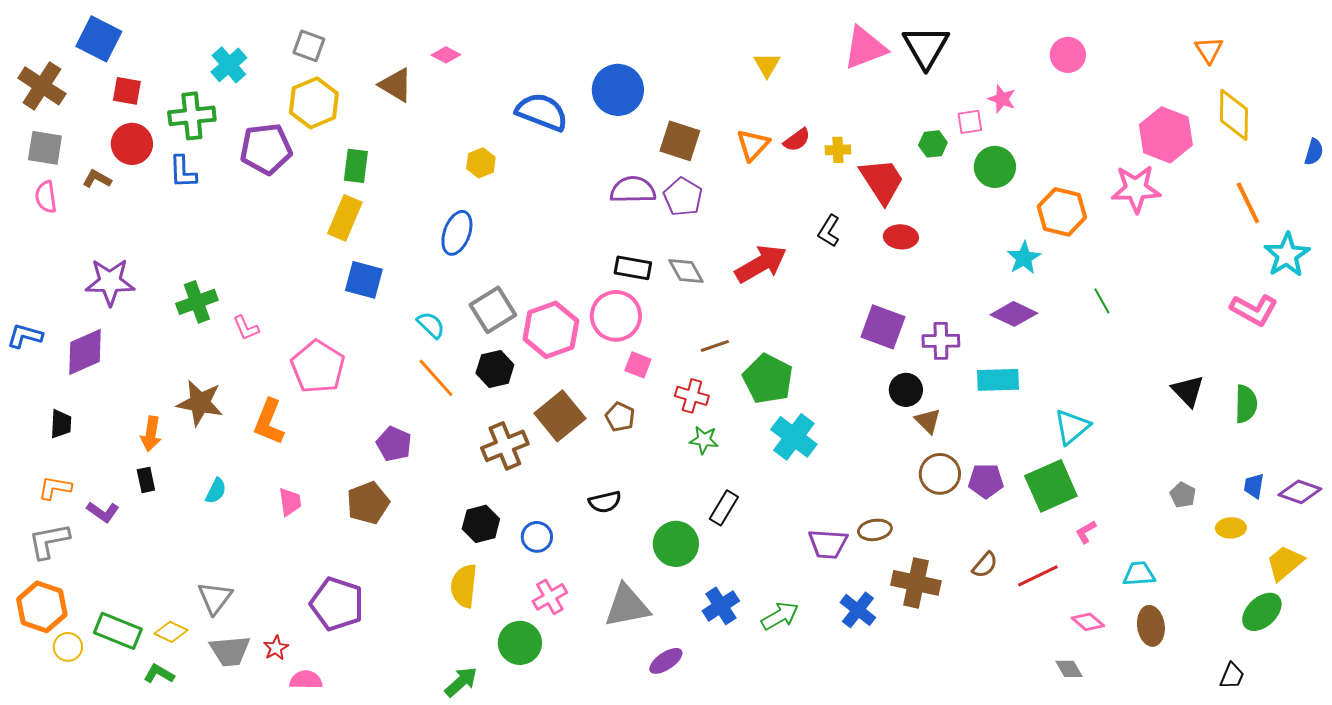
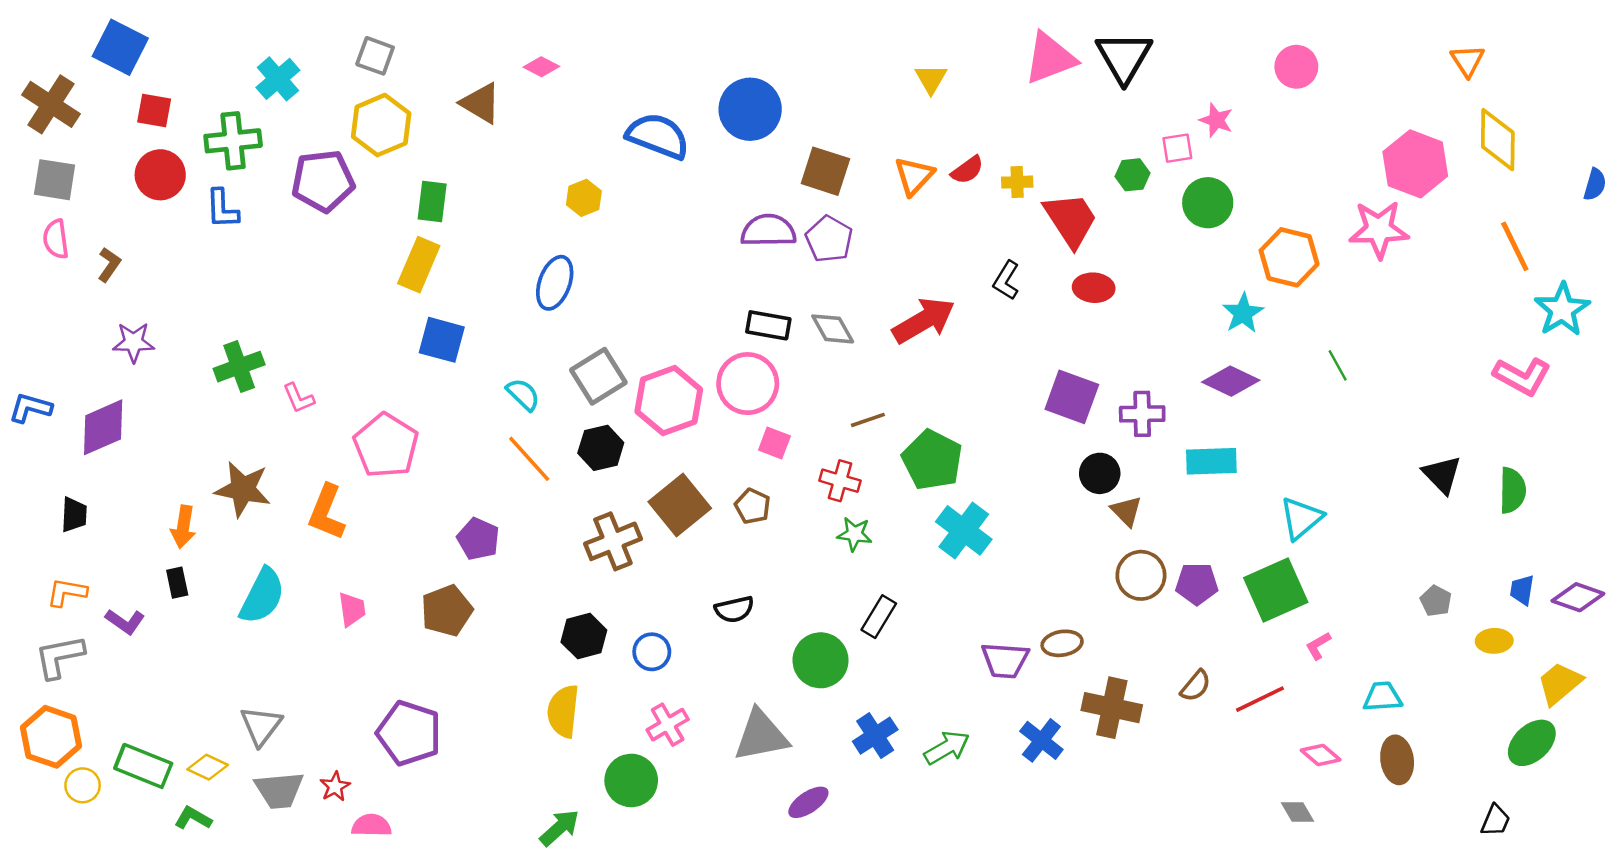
brown L-shape: (97, 179) -> (109, 265), moved, turned 96
purple star: (110, 282) -> (134, 342), size x0.7
cyan semicircle: (216, 491) -> (262, 596), size x1.8

